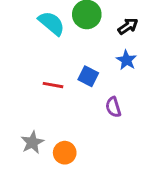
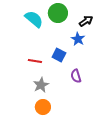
blue star: (126, 60) -> (78, 39), moved
gray star: (32, 142) -> (41, 85), moved

